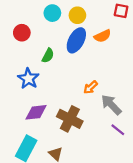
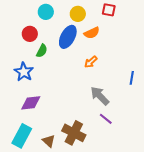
yellow circle: (77, 15) -> (78, 14), moved
red circle: (22, 33) -> (30, 34), moved
orange arrow: (91, 87) -> (91, 62), moved
brown cross: (70, 119) -> (74, 133), moved

